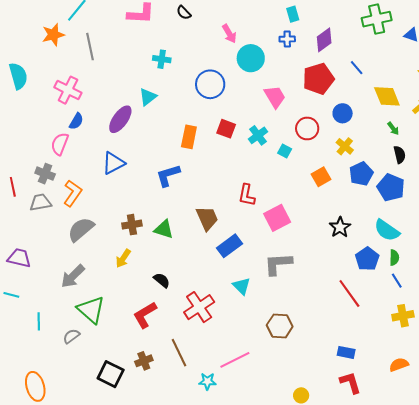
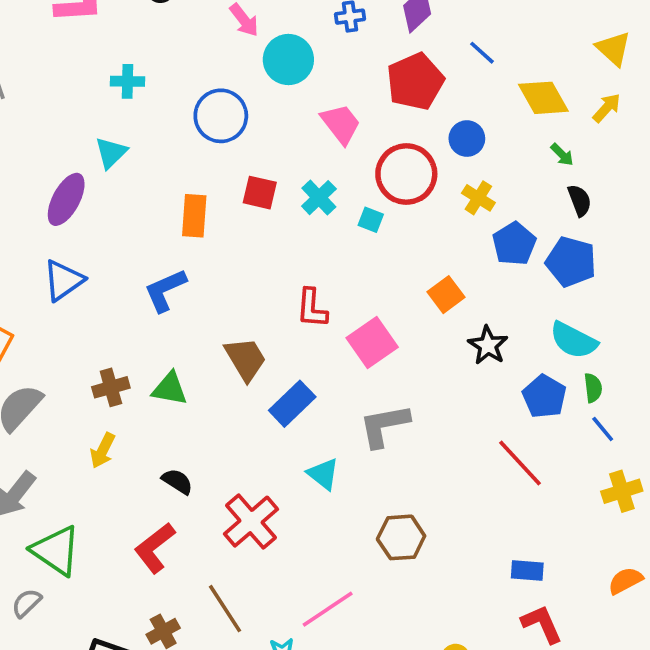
red circle: (307, 128) -> (406, 174), size x1.4
orange square: (321, 177) -> (446, 295), moved

